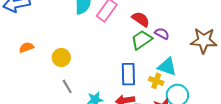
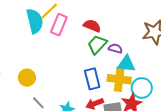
purple semicircle: (162, 34) -> (115, 48), moved
yellow cross: (156, 81) -> (119, 79), size x1.6

